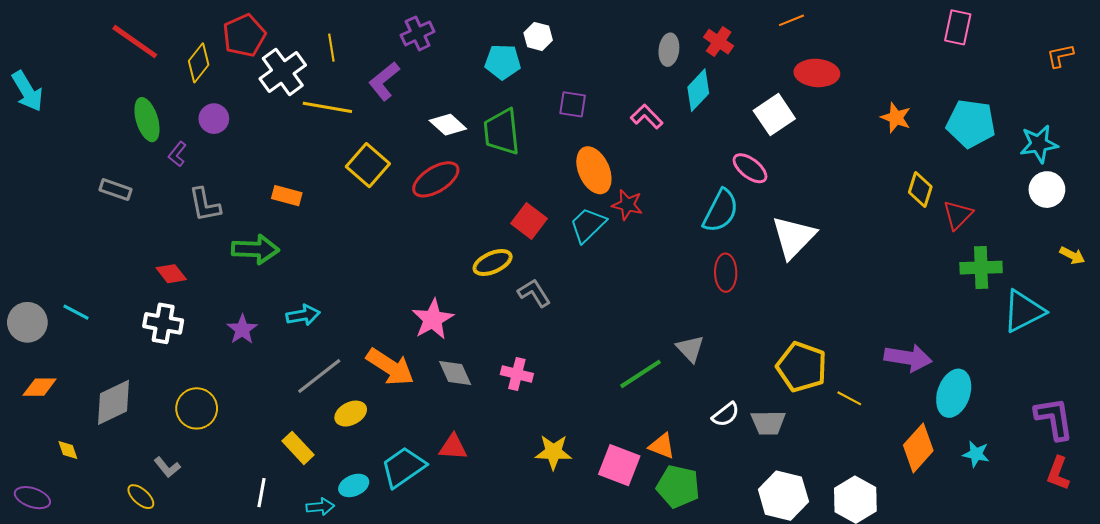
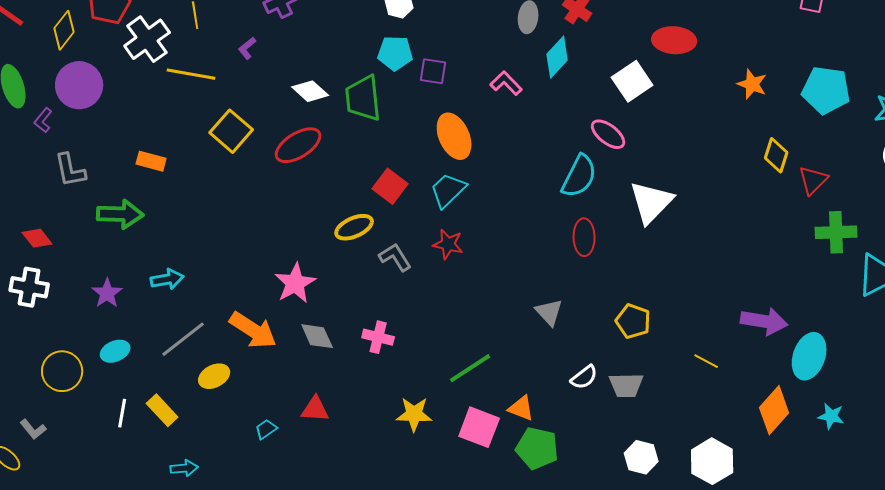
cyan pentagon: (503, 62) -> (395, 53), moved
purple L-shape: (384, 81) -> (247, 48), size x0.6
purple circle: (214, 119) -> (79, 85), size x1.6
red star: (627, 205) -> (448, 244), moved
yellow pentagon: (802, 367) -> (633, 321), moved, size x0.7
green line: (641, 374) -> (470, 368), moved
cyan trapezoid: (403, 467) -> (266, 429), size x0.5
cyan ellipse: (354, 485) -> (115, 351), moved
white line: (261, 493) -> (122, 413), moved
white hexagon: (783, 496) -> (641, 457), size x0.7

